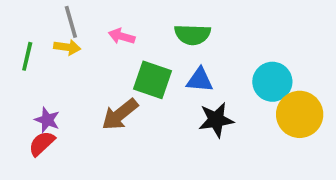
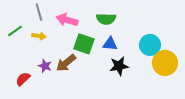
pink arrow: (122, 36) -> (67, 20), size x1.5
yellow arrow: (67, 47) -> (39, 36), moved
green line: (27, 56) -> (15, 31), turned 42
purple star: (47, 120) -> (45, 66), moved

